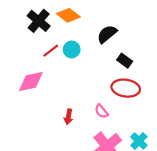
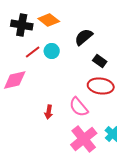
black cross: (39, 21) -> (22, 25), turned -30
pink semicircle: (101, 111) -> (79, 107), size x1.5

